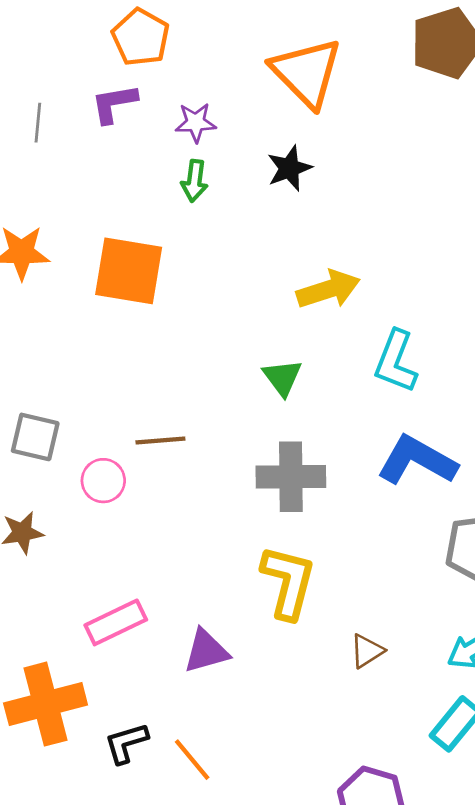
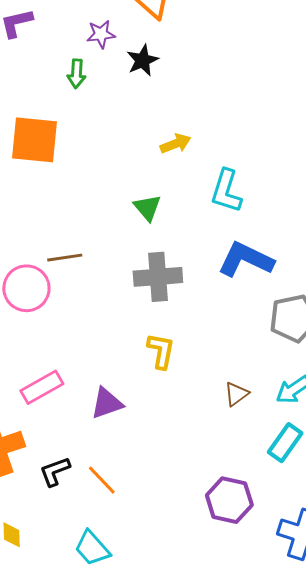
purple star: (196, 123) -> (101, 34), moved
yellow arrow: (328, 289) -> (176, 144), size x0.7
pink circle: (103, 481) -> (26, 288), size x1.5
yellow L-shape: (288, 582) -> (161, 351), size x0.7
brown triangle: (367, 651) -> (236, 394), moved

